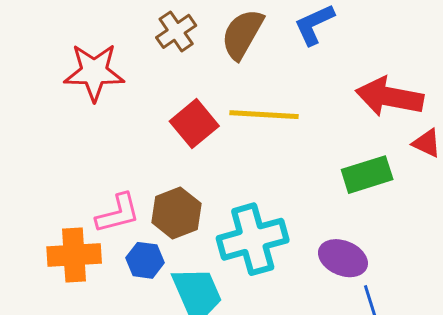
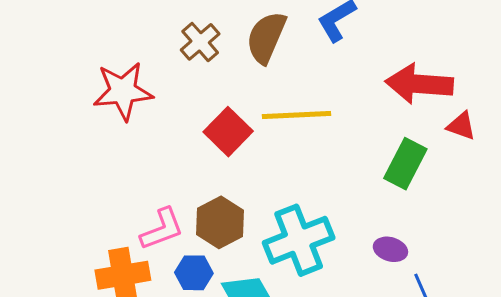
green rectangle: (367, 175) -> (405, 164), turned -39
purple ellipse: (343, 258) -> (390, 249), size x0.7

